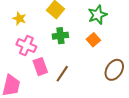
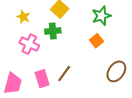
green cross: (60, 36) -> (53, 31), moved
pink rectangle: (40, 67) -> (42, 79), moved

